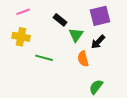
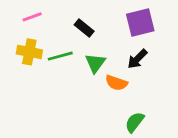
green triangle: (76, 35) -> (95, 63), moved
green line: (44, 58) -> (60, 56), moved, turned -30
orange semicircle: (83, 59) -> (116, 83), turned -56

